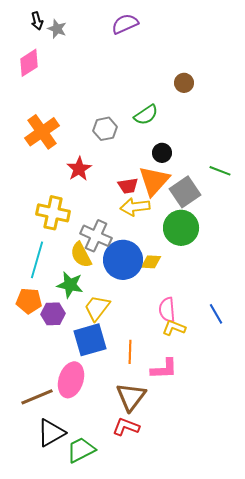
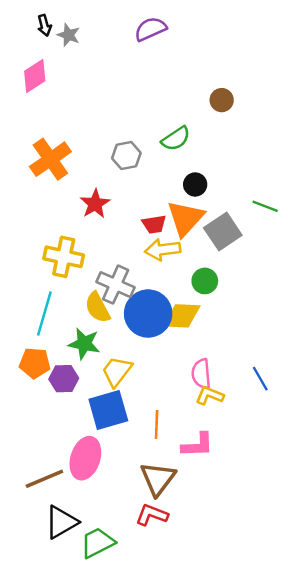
green circle: (181, 228) -> (205, 281), moved, size x0.6
yellow diamond: (151, 262) -> (182, 316), size x1.5

